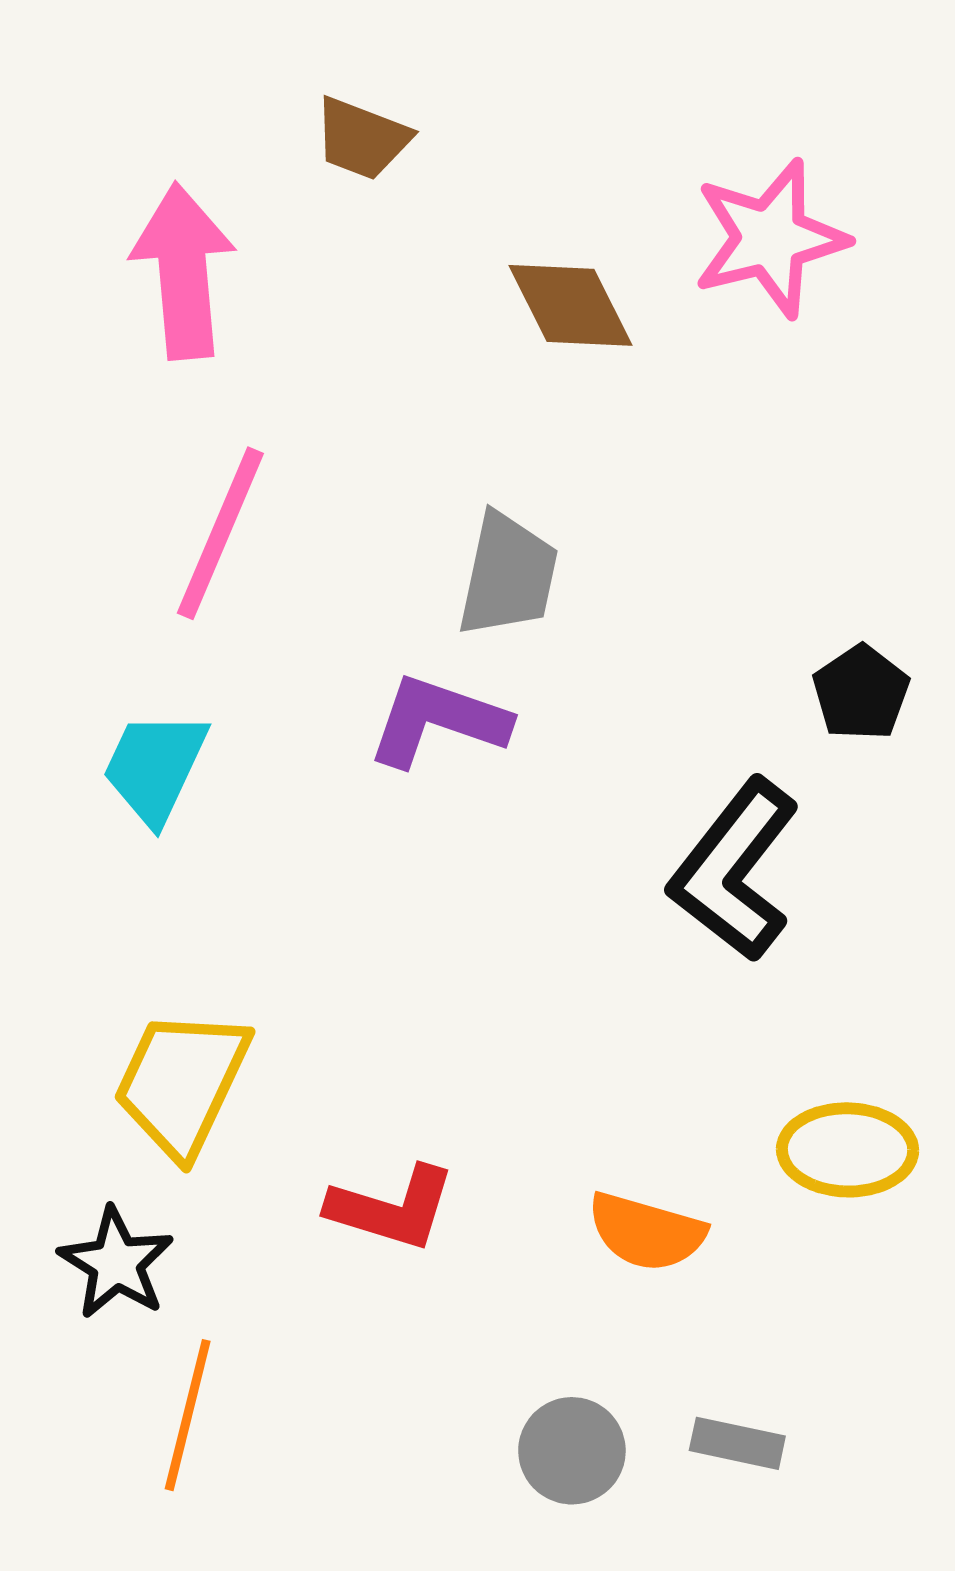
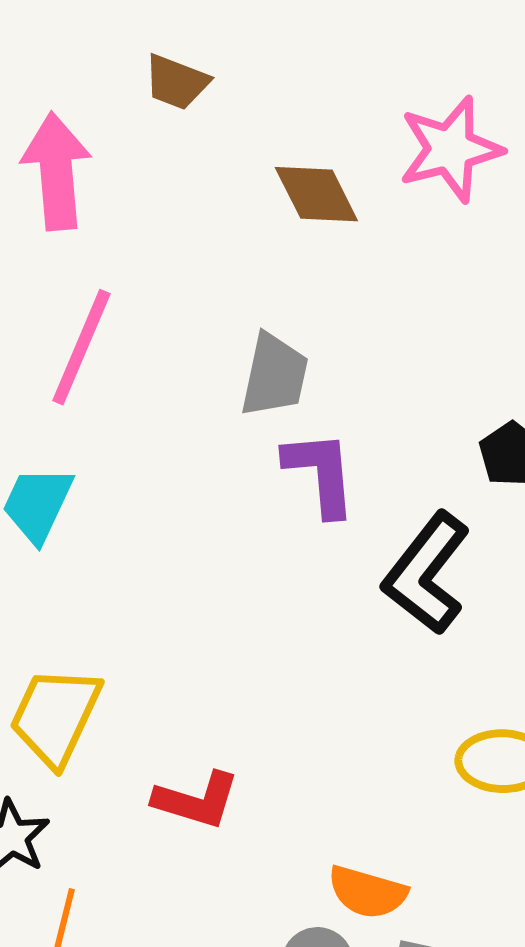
purple L-shape: (438, 721) -> (320, 473), moved, turned 66
orange semicircle: (646, 1232) -> (367, 892), moved

